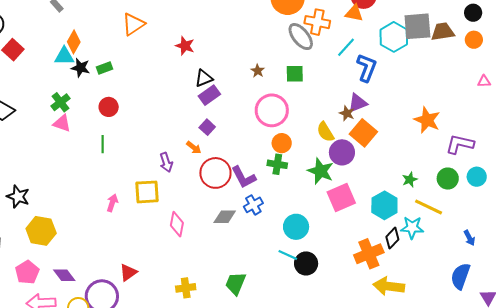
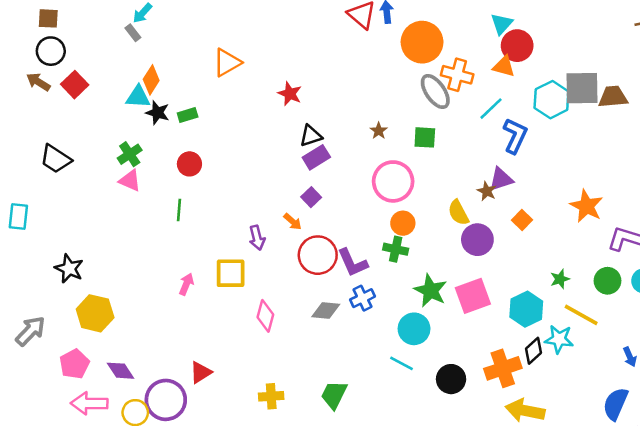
orange square: (363, 133) -> (522, 220), moved, size x0.6
green star: (320, 171) -> (430, 291), moved
black circle: (306, 263) -> (451, 379), moved

